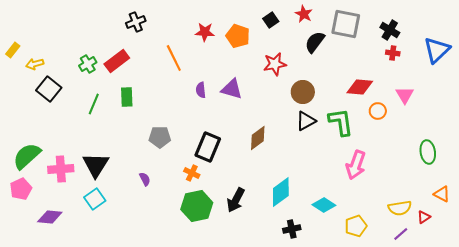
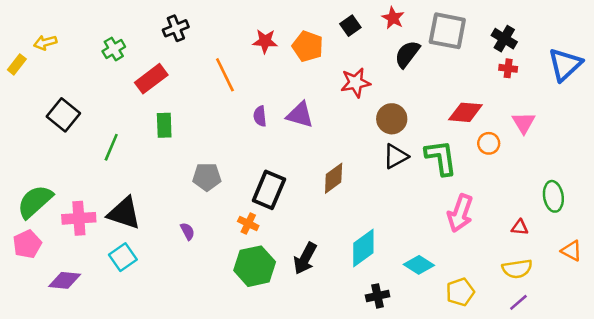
yellow arrow: (35, 64) -> (45, 42), moved
green cross: (88, 64) -> (114, 49), moved
green line: (94, 104) -> (111, 147), moved
black triangle: (96, 165) -> (124, 213), turned -44
red triangle: (424, 217) -> (520, 227), moved, turned 40

